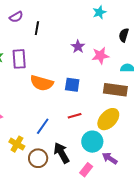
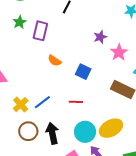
pink star: (100, 56) -> (119, 52), turned 30
orange semicircle: (42, 83) -> (55, 61), size x0.6
yellow ellipse: (108, 119) -> (111, 128), moved
yellow cross: (17, 144) -> (21, 105), moved

